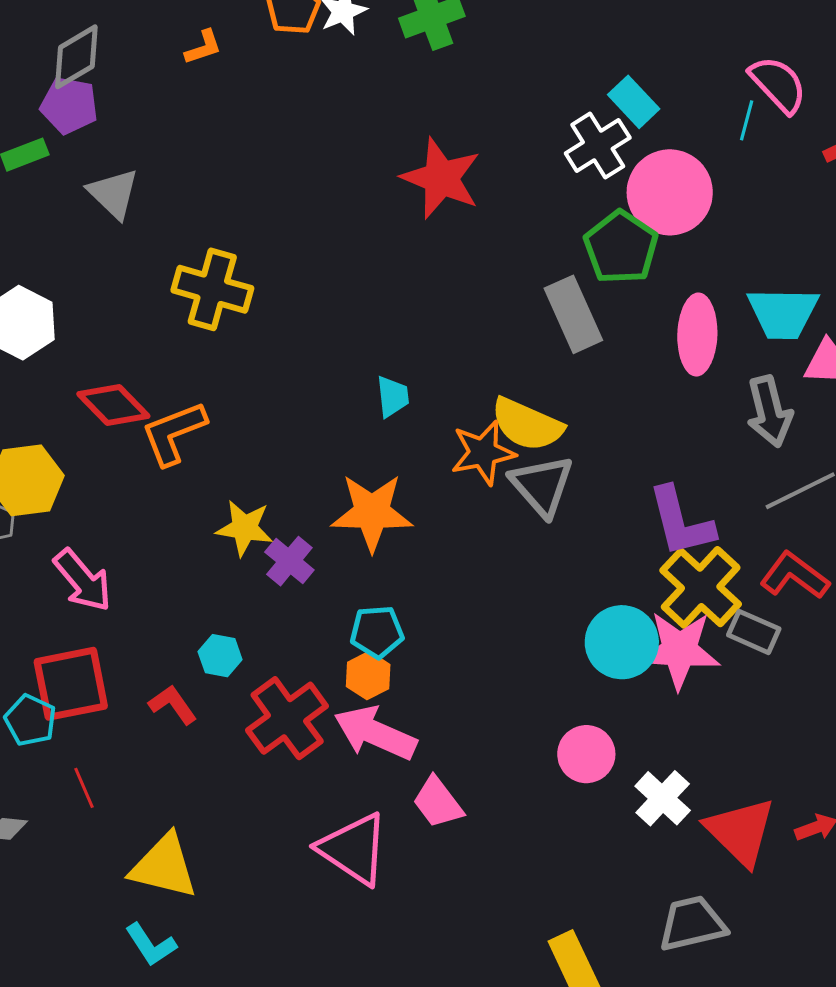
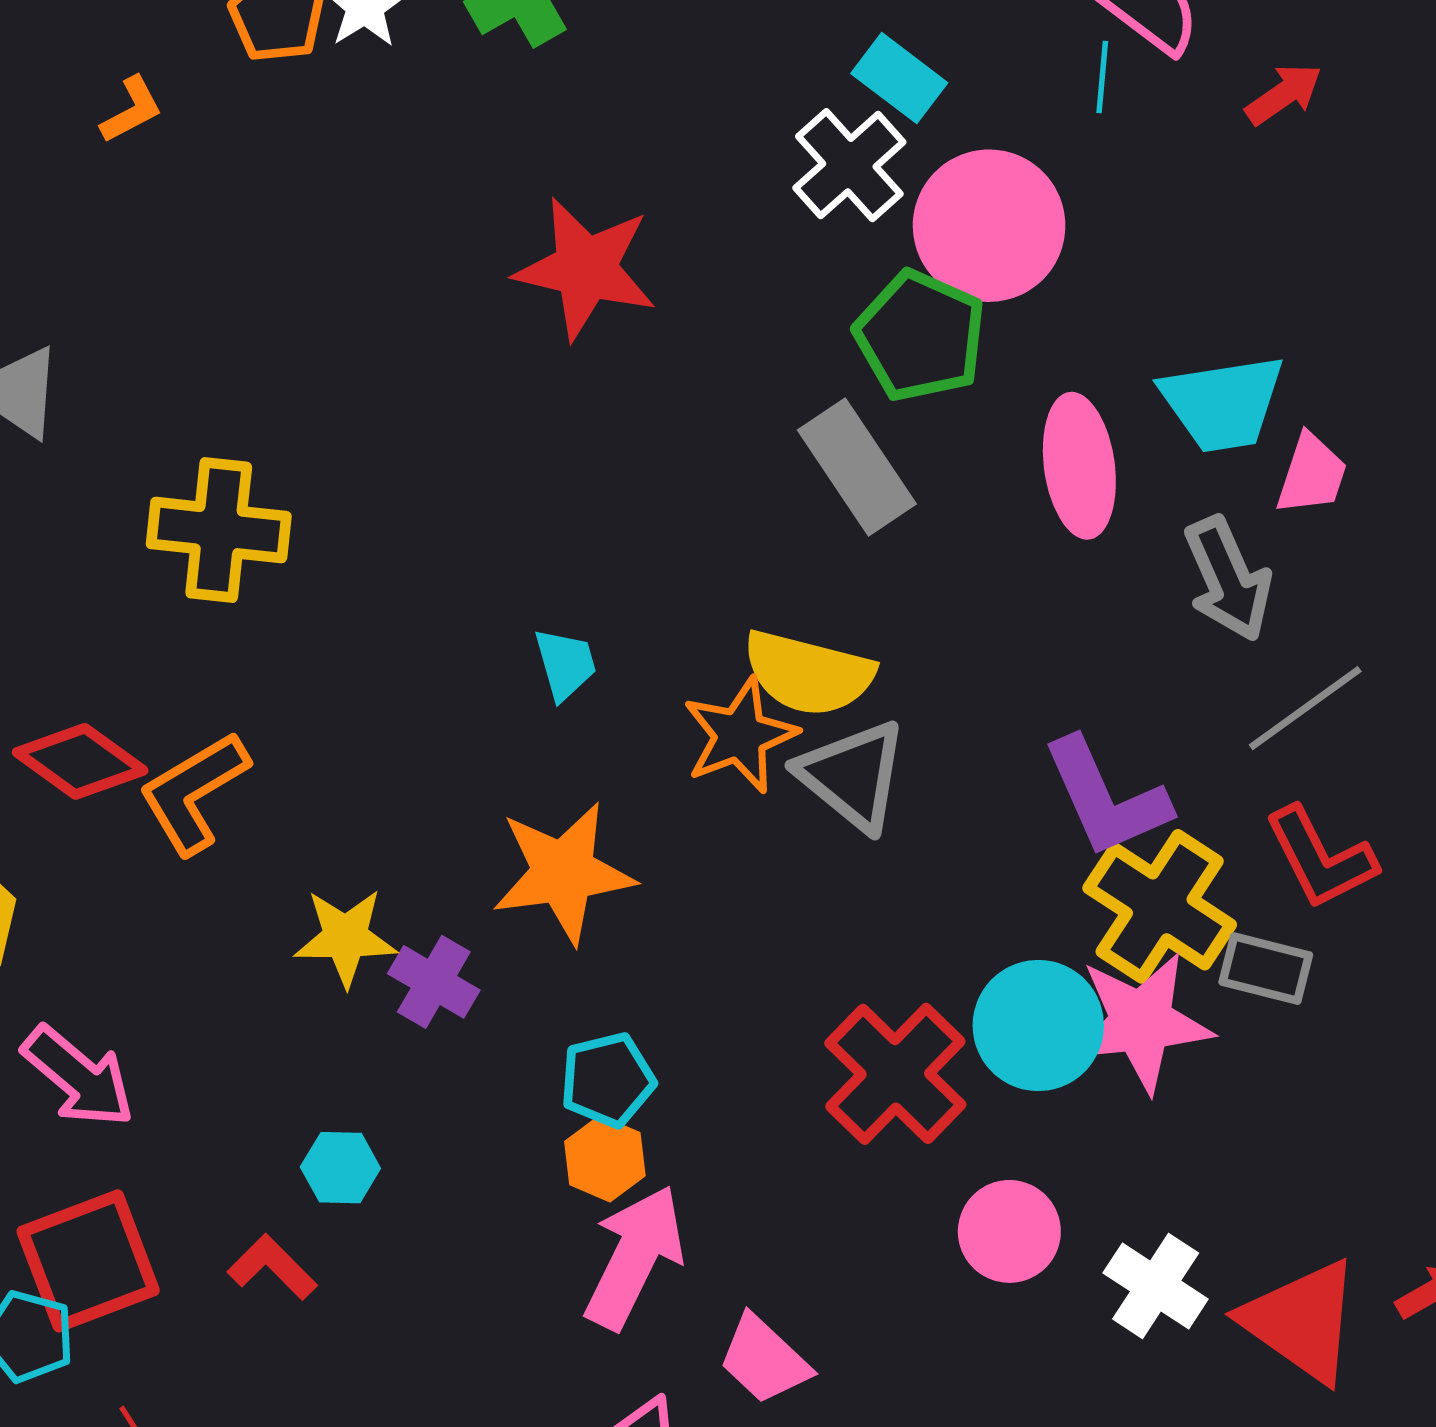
red L-shape: (795, 576) -> (1320, 858), turned -144
red cross: (287, 718) -> (895, 1074), moved
pink arrow: (375, 733) -> (634, 1257), turned 102

